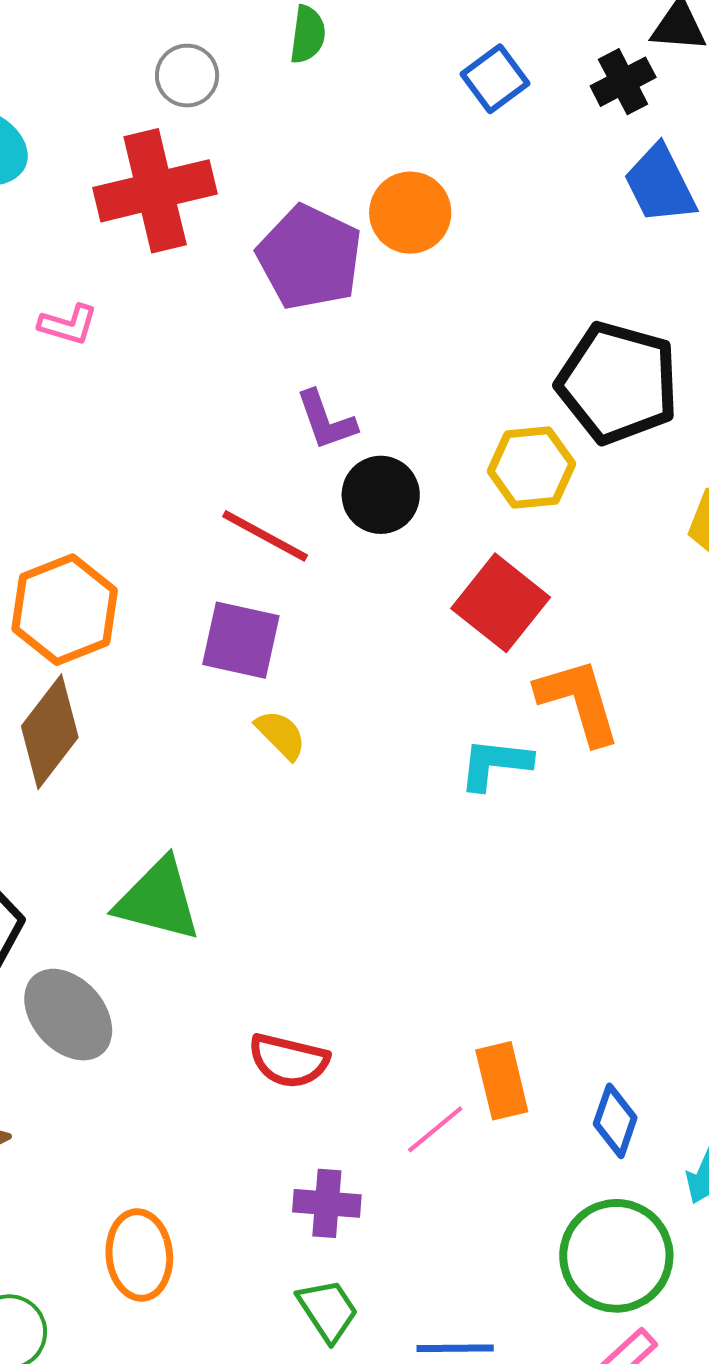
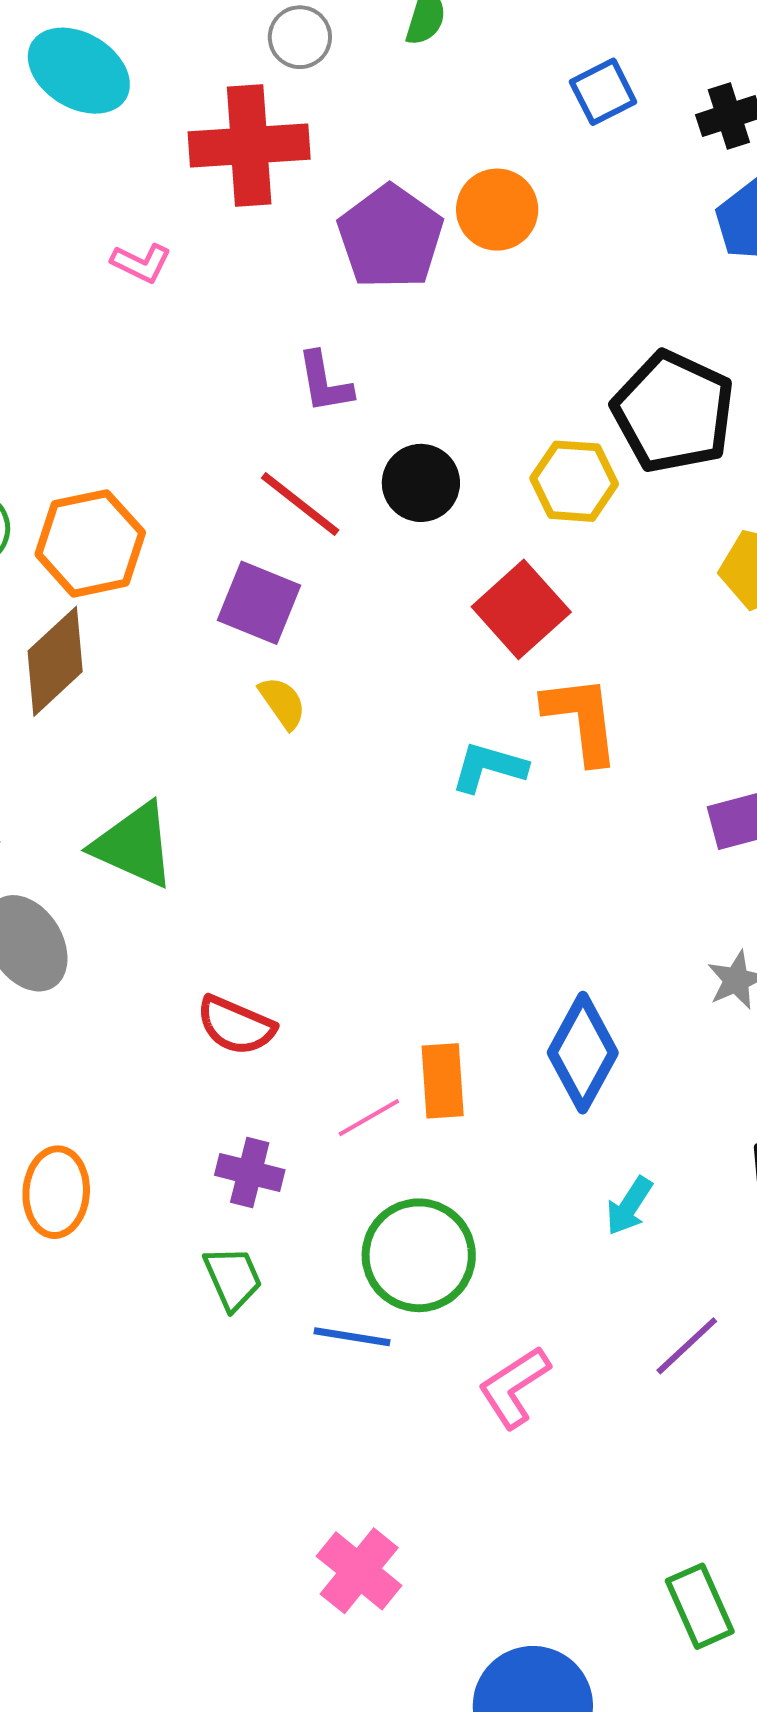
purple L-shape: (326, 420) -> (325, 382), moved
blue diamond: (615, 1121) -> (583, 1053), moved, size x1.6
green circle: (616, 1256) -> (419, 1255), moved

